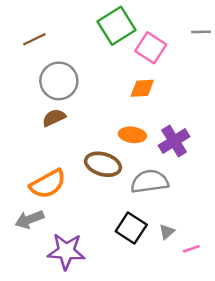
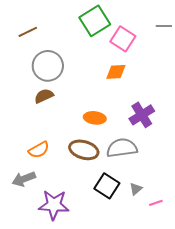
orange ellipse: (132, 135) -> (95, 118), moved
brown ellipse: (103, 164) -> (84, 150), moved
orange semicircle: (48, 184) -> (39, 150), size x0.7

